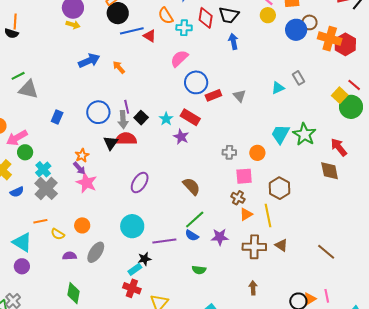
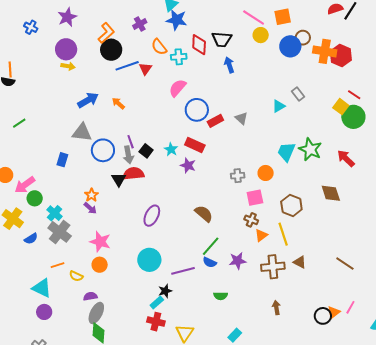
red triangle: (150, 36) -> (145, 69), turned 40
gray triangle: (28, 89) -> (82, 133), moved
brown diamond: (330, 171) -> (331, 193), moved
pink star: (87, 183) -> (100, 242), moved
gray ellipse: (96, 252) -> (96, 313), moved
pink line: (327, 296) -> (350, 307), turned 48

